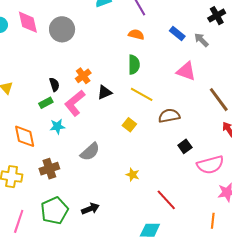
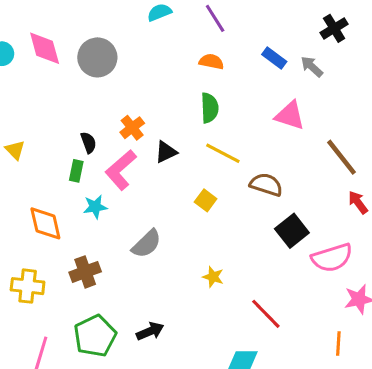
green rectangle: (46, 103) -> (76, 171), turned -48
brown semicircle: (169, 116) -> (266, 185), turned 30
black square: (185, 146) -> (292, 231), size x1.5

